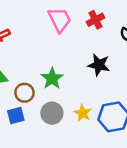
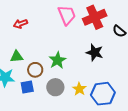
red cross: (95, 20) -> (95, 17), size x1.6

